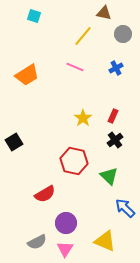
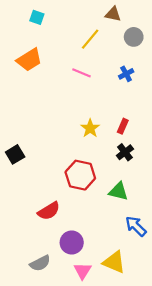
orange trapezoid: (27, 75) -> (29, 60), moved
green triangle: (109, 176) -> (118, 191), turned -30
pink triangle: (65, 249) -> (83, 271), moved

